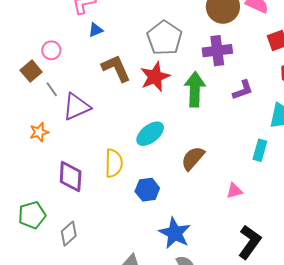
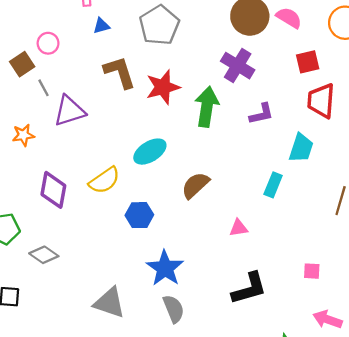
gray pentagon: (164, 38) -> (159, 25), moved
purple cross: (217, 51) -> (238, 66), turned 32
yellow semicircle: (114, 163) -> (104, 180), turned 48
gray diamond: (69, 234) -> (44, 255), turned 70
black L-shape: (250, 242) -> (249, 288), turned 32

